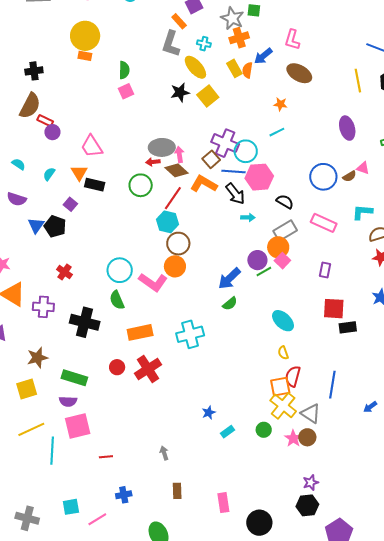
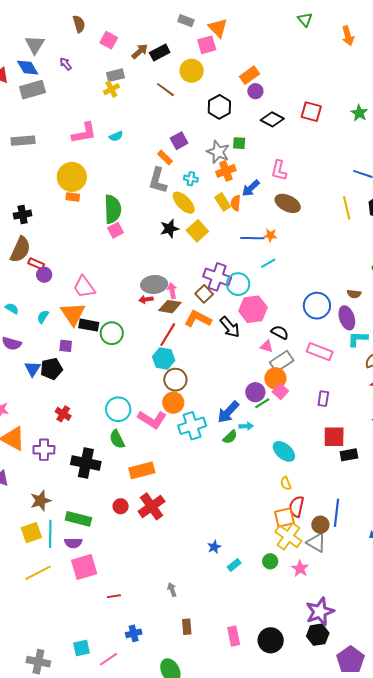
green semicircle: (124, 70) -> (113, 209), size x1.6
purple ellipse: (347, 128) -> (347, 318), moved
pink triangle: (363, 168) -> (267, 346), moved
brown diamond: (176, 170) -> (170, 307), turned -30
blue line: (234, 172) -> (252, 238), moved
orange triangle: (79, 173) -> (73, 314), size x1.5
brown semicircle: (349, 176) -> (354, 294), moved, turned 40
green circle: (141, 185) -> (112, 333), moved
purple square: (70, 204) -> (66, 346), turned -32
cyan arrow: (248, 217) -> (246, 426), moved
black pentagon: (55, 226) -> (51, 369), turned -30
cyan cross: (190, 334) -> (192, 426), moved
brown circle: (307, 437) -> (320, 525), moved
cyan line: (52, 451) -> (50, 534), moved
purple star: (311, 483) -> (320, 612), size x1.8
black circle: (259, 523) -> (271, 640), moved

